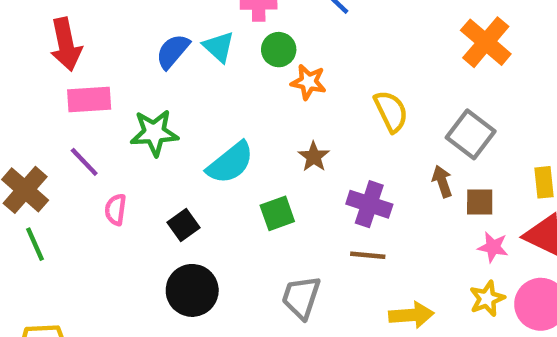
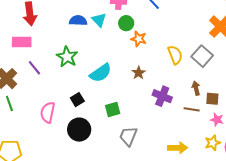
blue semicircle: (173, 51) -> (78, 21), turned 48
pink rectangle: (89, 99) -> (22, 42), moved
green star: (154, 133) -> (67, 57), turned 30
gray square: (471, 134) -> (202, 56), moved
pink semicircle: (116, 210) -> (48, 112), moved, size x1.5
green square: (277, 213) -> (113, 110), moved
brown line: (368, 255) -> (192, 109), moved

